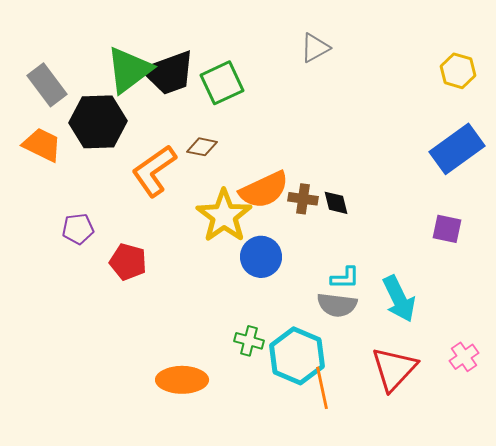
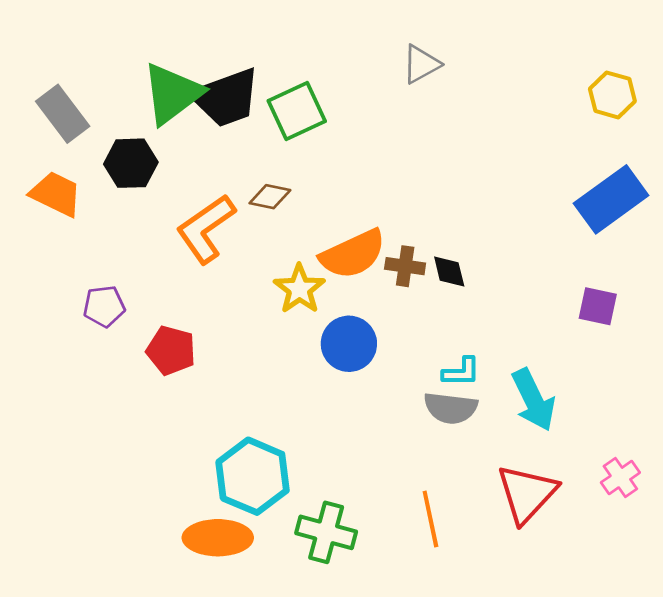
black hexagon: (98, 122) -> (131, 163), size x0.7
yellow star: (224, 216) -> (299, 289), size x0.7
green cross: (249, 341) -> (326, 532), moved, size x1.5
cyan hexagon: (297, 356) -> (253, 476), moved
orange ellipse: (182, 380) -> (218, 538), moved

